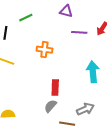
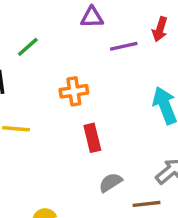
red rectangle: (55, 87) -> (92, 138), moved
gray semicircle: (50, 106) -> (111, 182), turned 32

